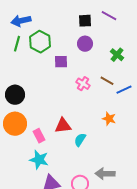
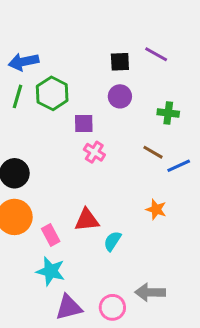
green cross: (117, 55) -> (168, 113), turned -32
pink cross: (83, 84) -> (94, 152), moved

